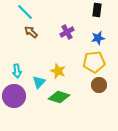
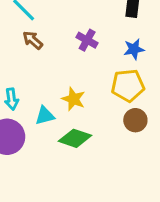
purple cross: (67, 32) -> (87, 40), turned -32
cyan triangle: (39, 82) -> (45, 116), turned 32

